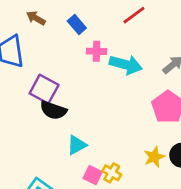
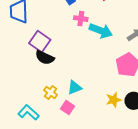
cyan triangle: (77, 145) -> (75, 88), moved
yellow cross: (112, 173) -> (51, 92), moved

